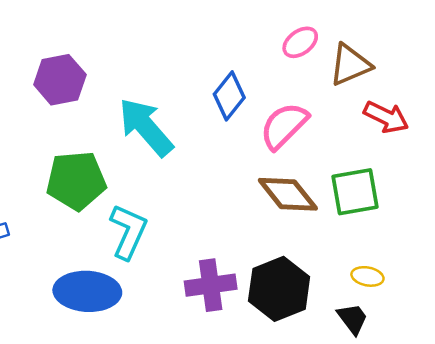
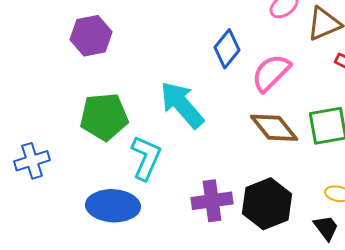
cyan arrow: (146, 127) -> (182, 105), moved

